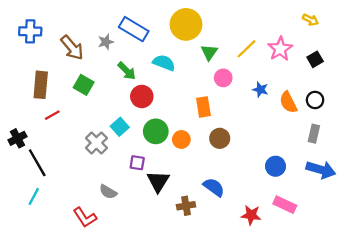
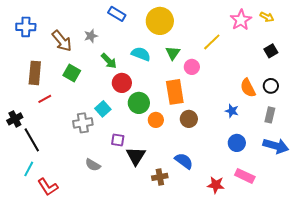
blue rectangle: (134, 29) -> (117, 14), moved, size x0.7
pink star: (280, 49) -> (241, 20), moved
green triangle: (209, 52) -> (173, 53), moved
blue star: (260, 90) -> (232, 111), moved
orange rectangle: (203, 107) -> (175, 92), size x1.4
green circle: (156, 131) -> (139, 103), moved
gray cross: (96, 143) -> (83, 123), turned 36
red L-shape: (85, 217) -> (48, 187), moved

